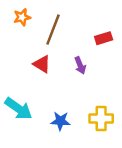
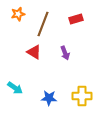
red rectangle: (104, 38) -> (76, 19), moved
cyan arrow: (18, 109) -> (15, 88), size x0.7

